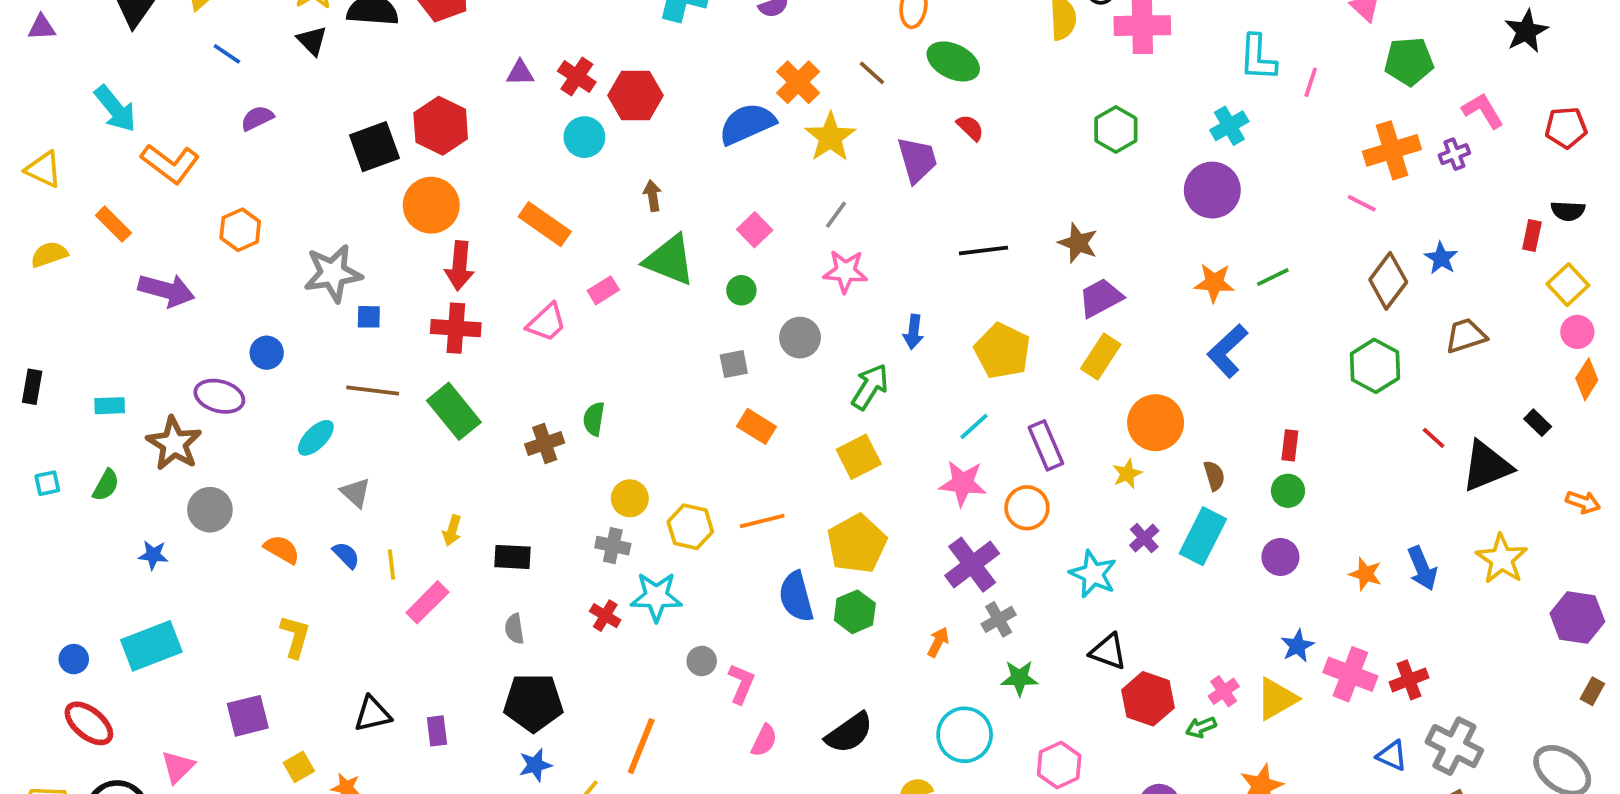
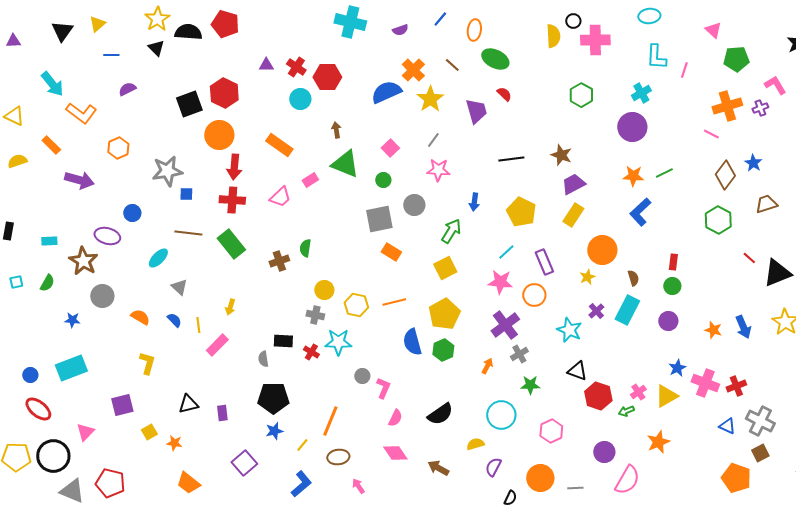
blue line: (227, 54) -> (111, 55), turned -35
gray square: (734, 364) -> (379, 219), size x1.8
black rectangle: (513, 557) -> (283, 341), moved

